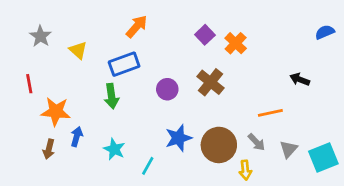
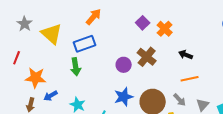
yellow triangle: (78, 50) -> (52, 34), size x1.6
black arrow: (300, 79) -> (186, 55), moved
red line: (29, 84) -> (17, 58), turned 32
purple circle: (167, 89) -> (124, 65), moved
blue arrow: (77, 137) -> (51, 96), turned -136

